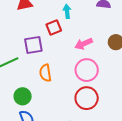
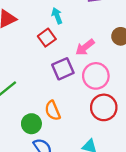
purple square: (33, 45) -> (63, 69), moved
orange semicircle: (45, 73) -> (53, 111), moved

